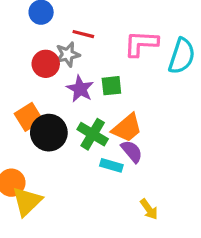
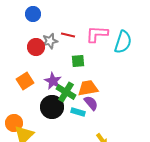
red line: (83, 34) -> (68, 35), moved
purple star: (80, 89) -> (53, 81), moved
orange trapezoid: (127, 128) -> (88, 88), turned -150
black circle: (49, 133) -> (52, 107), moved

